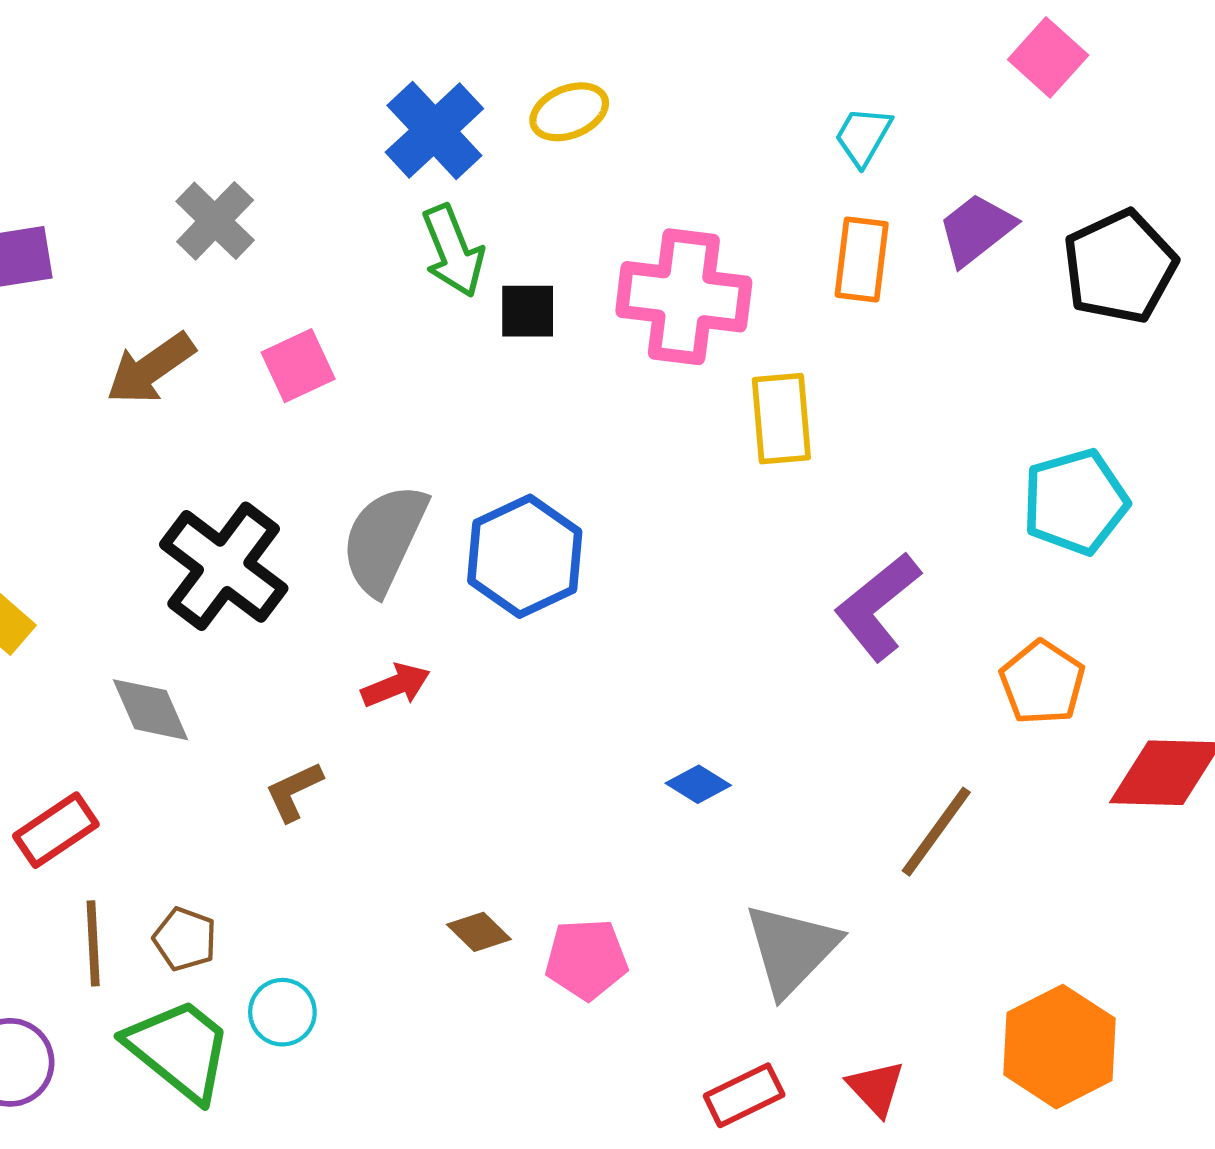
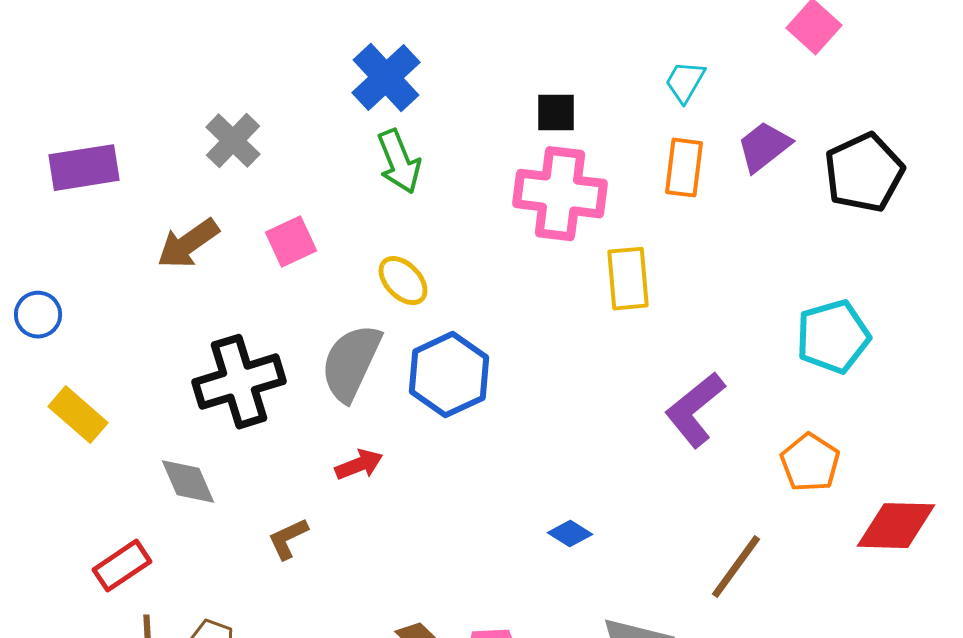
yellow ellipse: (569, 112) -> (403, 281), moved, turned 68
black square: (528, 311) -> (556, 113), moved
black cross: (224, 566) -> (239, 382), turned 36

